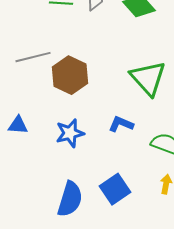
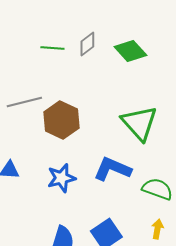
blue L-shape: (121, 124) -> (112, 169), size x1.5

